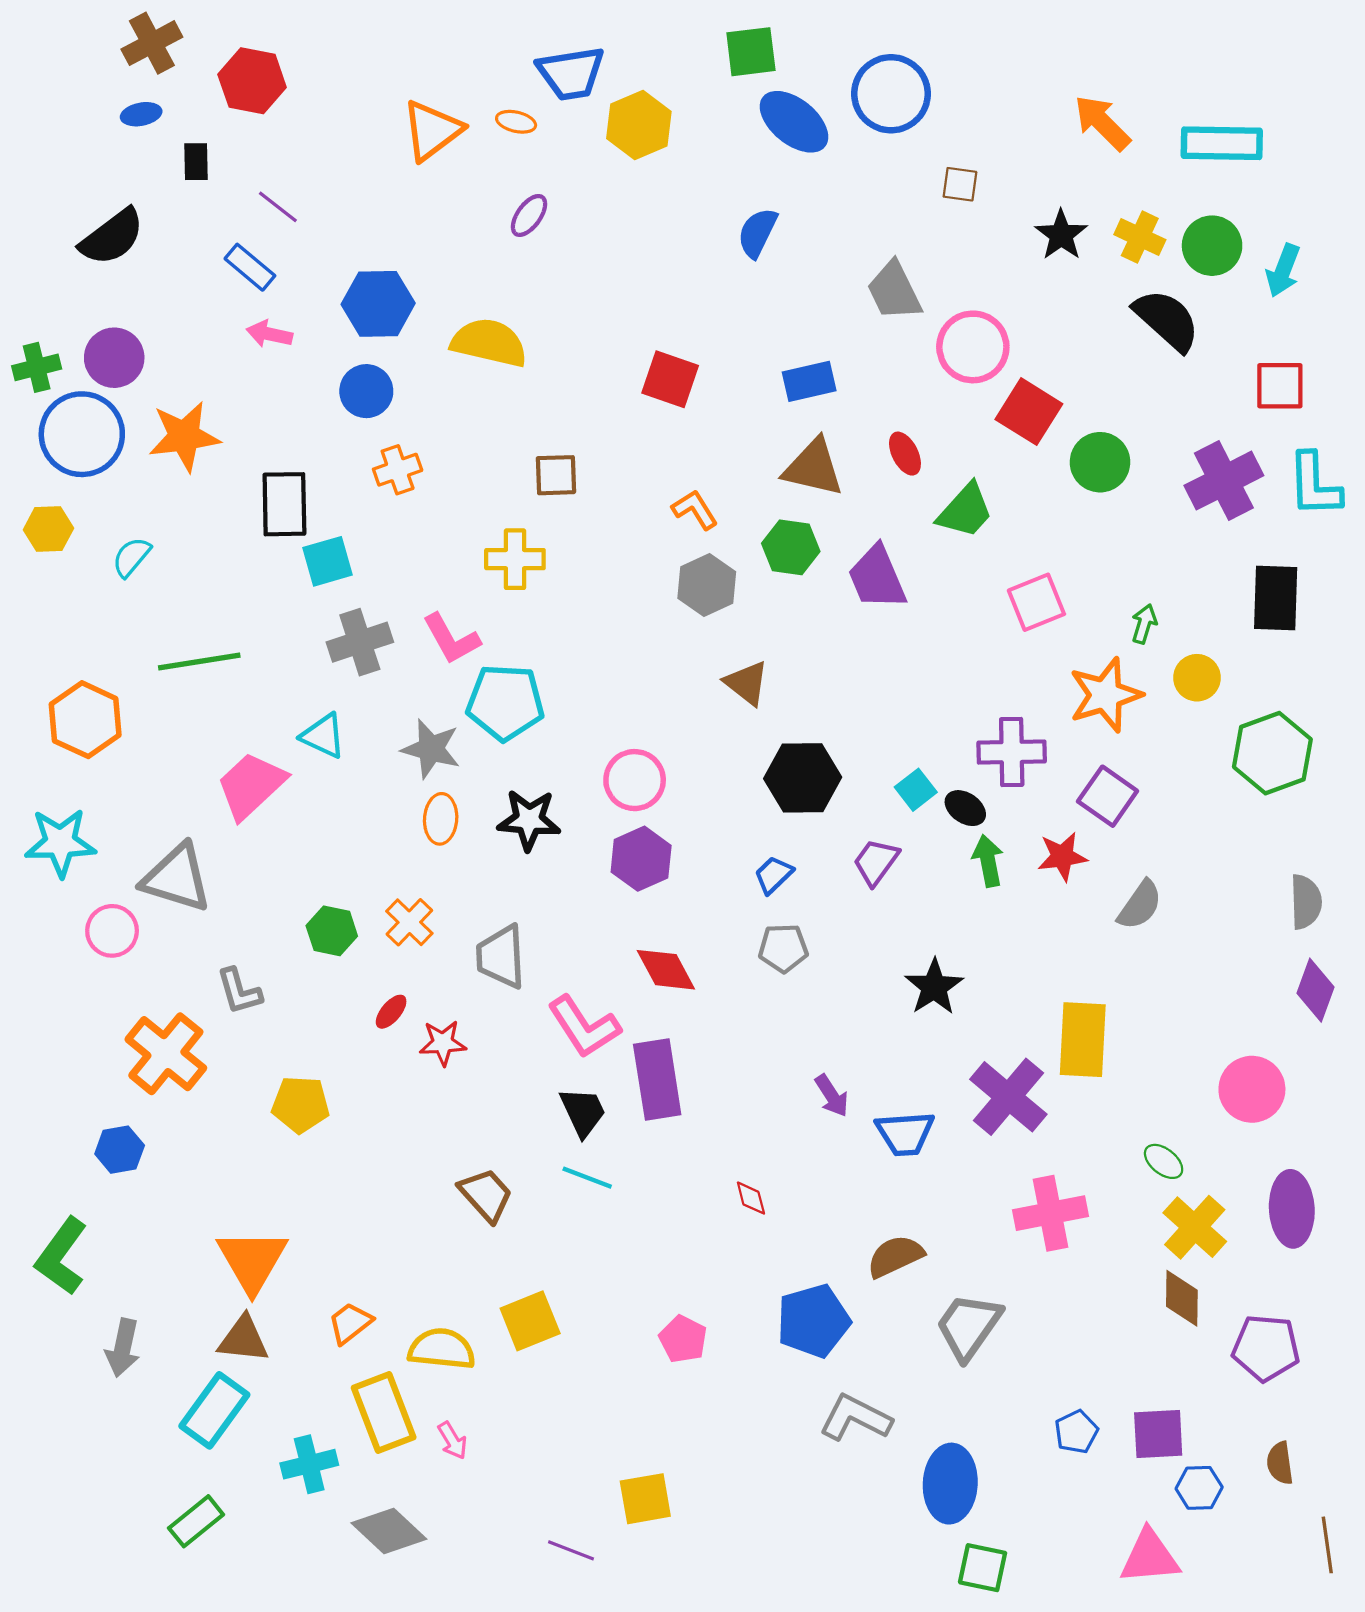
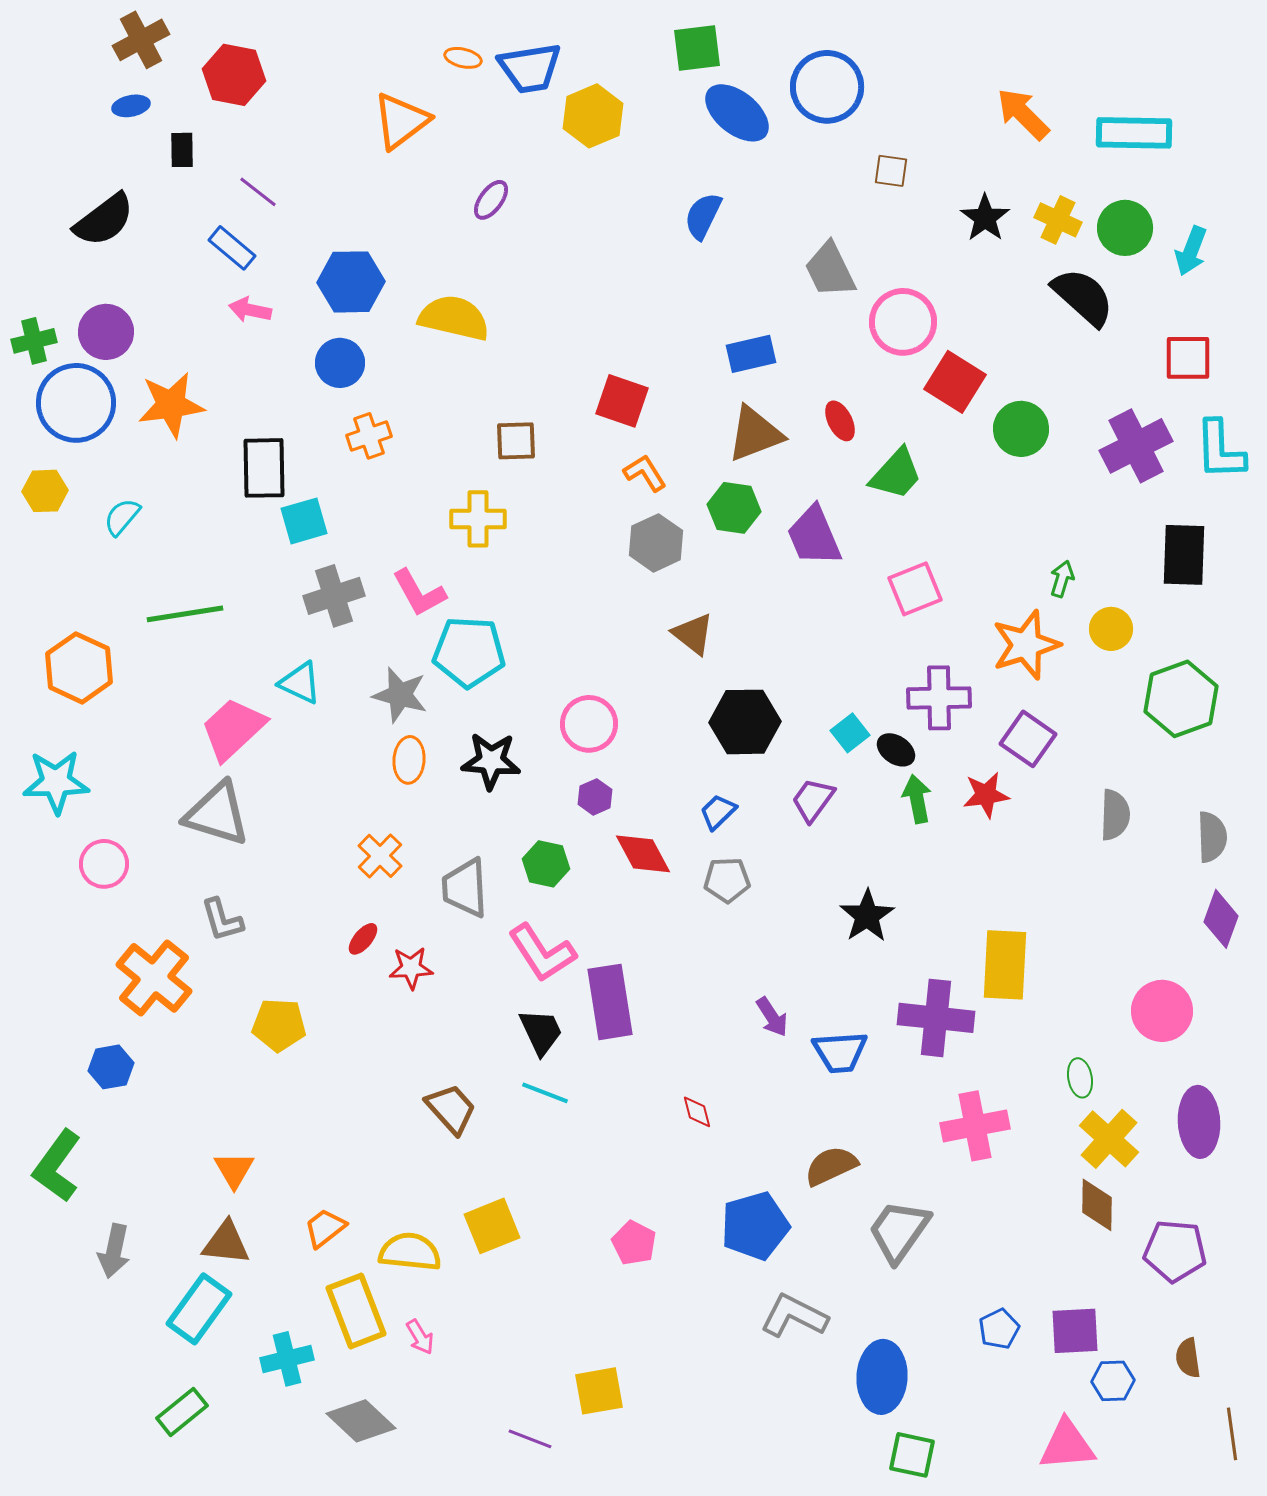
orange ellipse: (516, 122) -> (463, 58), moved
red square: (670, 379) -> (622, 401), moved
brown triangle: (813, 468) -> (755, 434), turned -34
pink square: (1036, 602) -> (915, 589), moved
purple hexagon: (641, 859) -> (595, 797), size x0.6
gray triangle: (177, 878) -> (217, 814), moved
gray semicircle: (1140, 905) -> (1115, 815), moved, turned -33
green hexagon: (332, 931) -> (546, 864), moved
red diamond: (666, 970) -> (643, 854), moved
purple cross: (1008, 1097) -> (936, 1018), turned -34
green ellipse: (1164, 1161) -> (1080, 1078), turned 42
orange triangle: (252, 1261) -> (234, 1170), size x0.6

